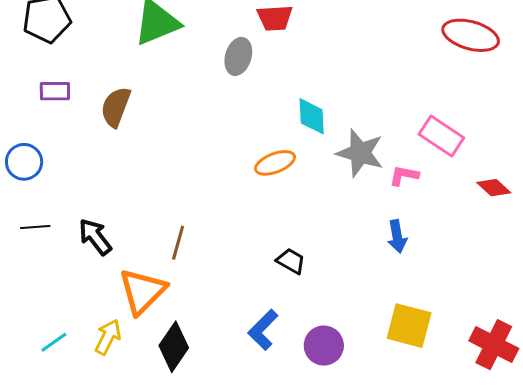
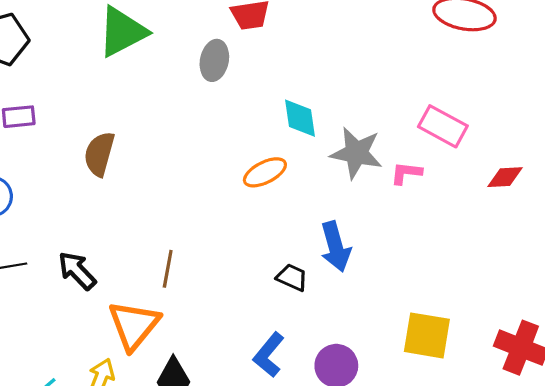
brown semicircle: (116, 107) -> (99, 154), moved
red diamond: (494, 188) -> (505, 177), turned -40
blue arrow: (397, 236) -> (335, 247), moved, size x1.4

